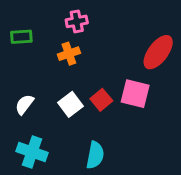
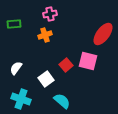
white square: (71, 104) -> (46, 79), moved
cyan semicircle: (95, 155) -> (62, 101), turned -60

